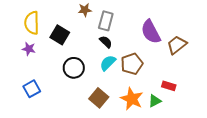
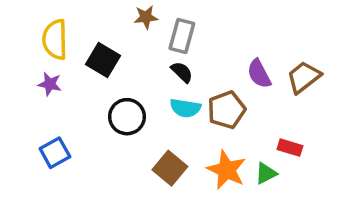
purple semicircle: (151, 32) -> (259, 74), moved, size x0.7
cyan semicircle: (108, 63) -> (185, 108), turned -126

